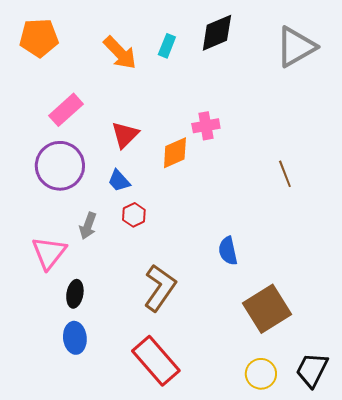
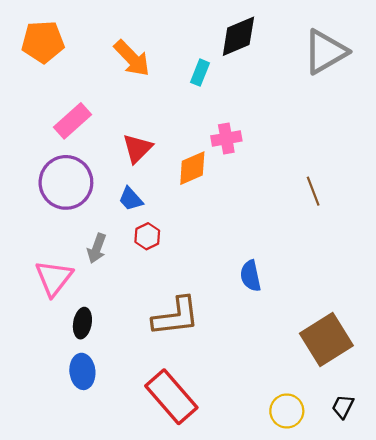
cyan rectangle: (167, 46) -> (200, 73), moved
brown L-shape: (160, 288) -> (176, 316), turned 48
brown square: (267, 309) -> (326, 340), moved
black trapezoid: (312, 370) -> (343, 407), size x0.6

